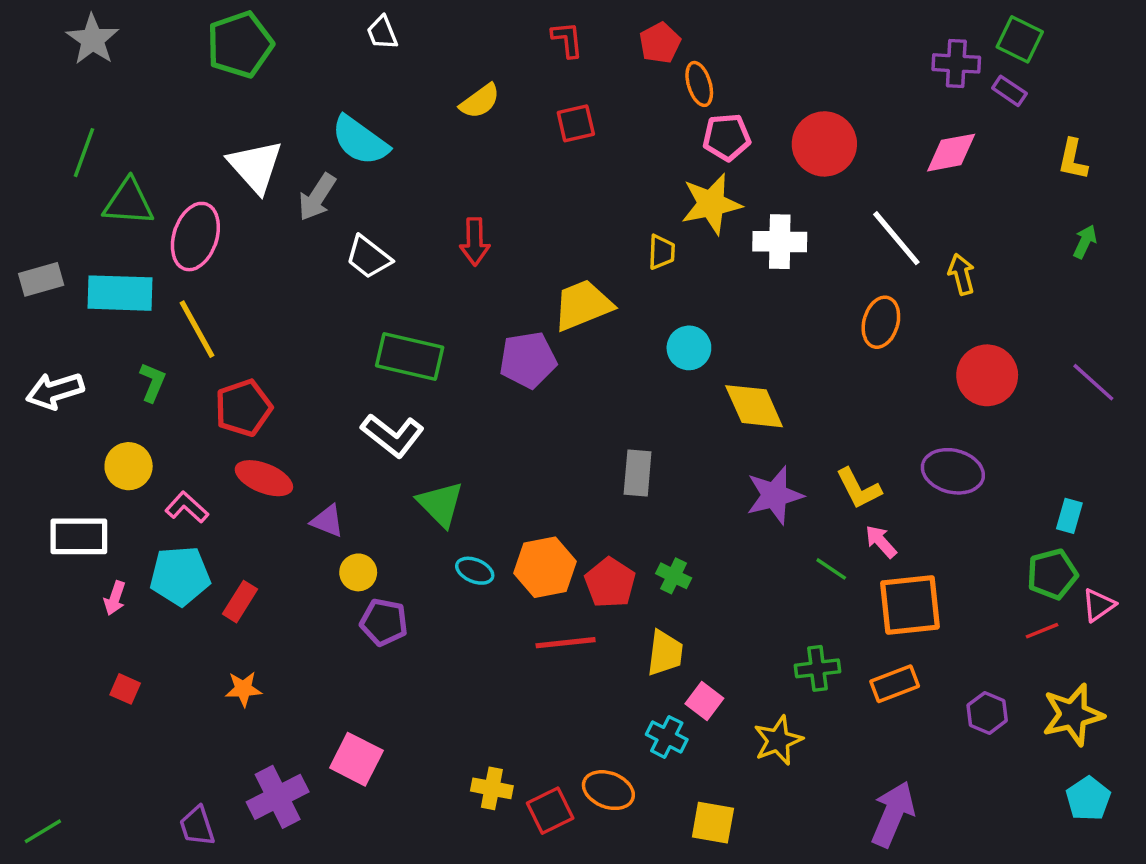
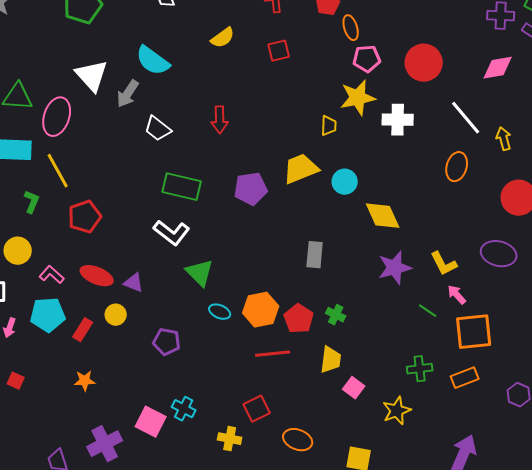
yellow trapezoid: (583, 305) -> (301, 169), moved
red ellipse: (264, 478) -> (97, 276), moved
yellow circle: (358, 572) -> (116, 315), moved
cyan cross: (667, 737) -> (184, 409), moved
red square: (550, 811) -> (257, 409), moved

